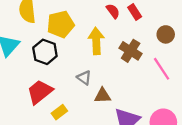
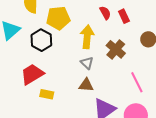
pink line: (162, 69) -> (137, 82), moved
gray triangle: (84, 78) -> (87, 63), moved
yellow rectangle: (59, 112) -> (47, 94), turned 40

